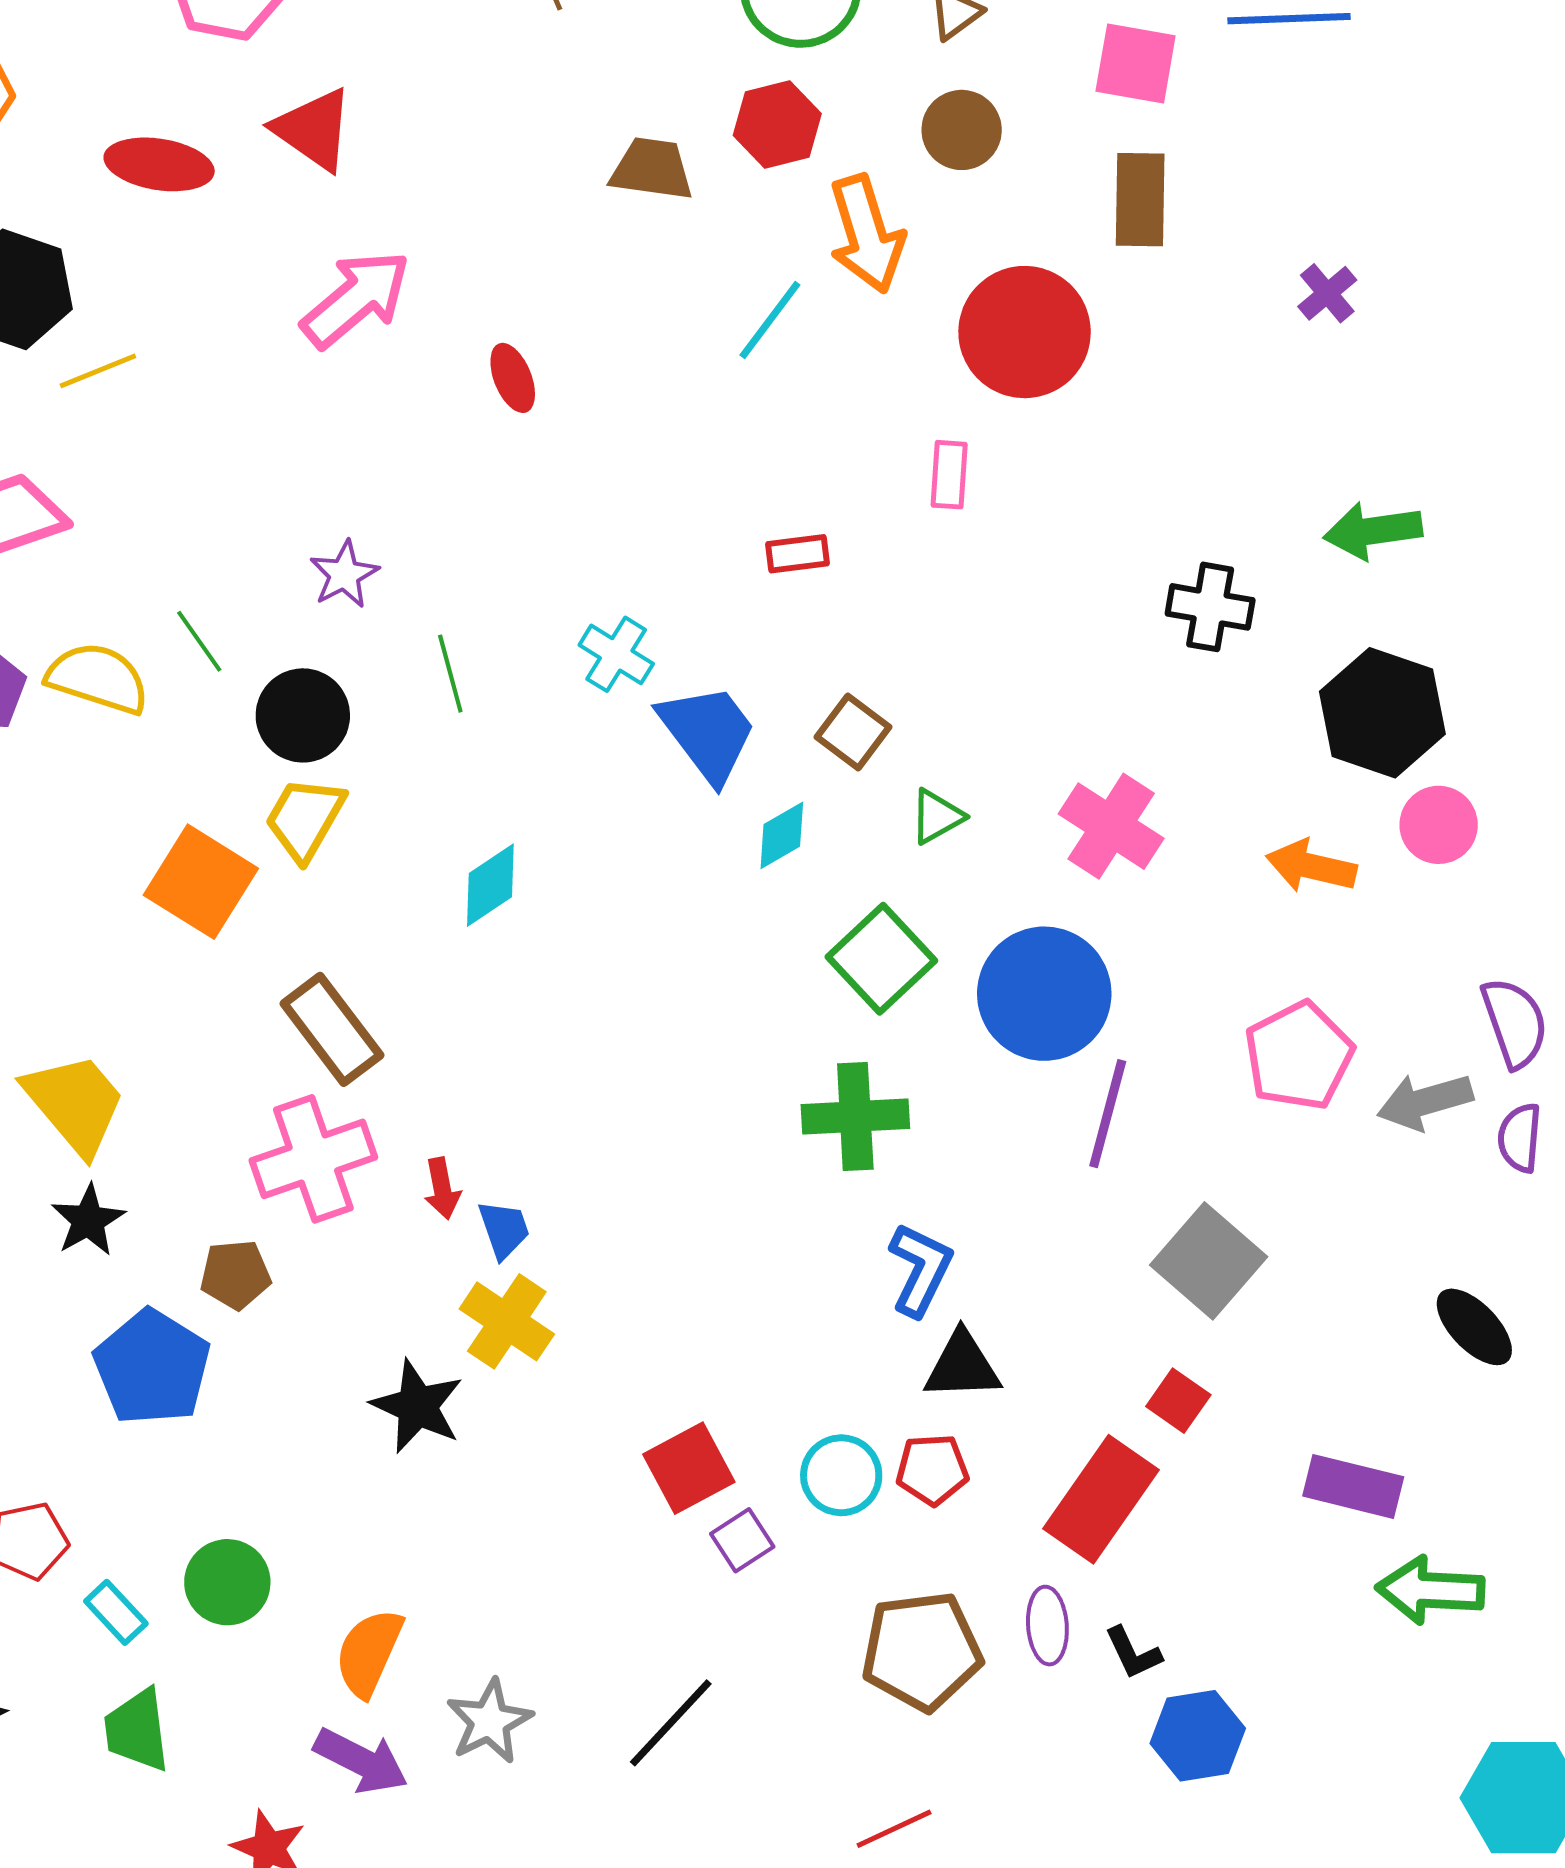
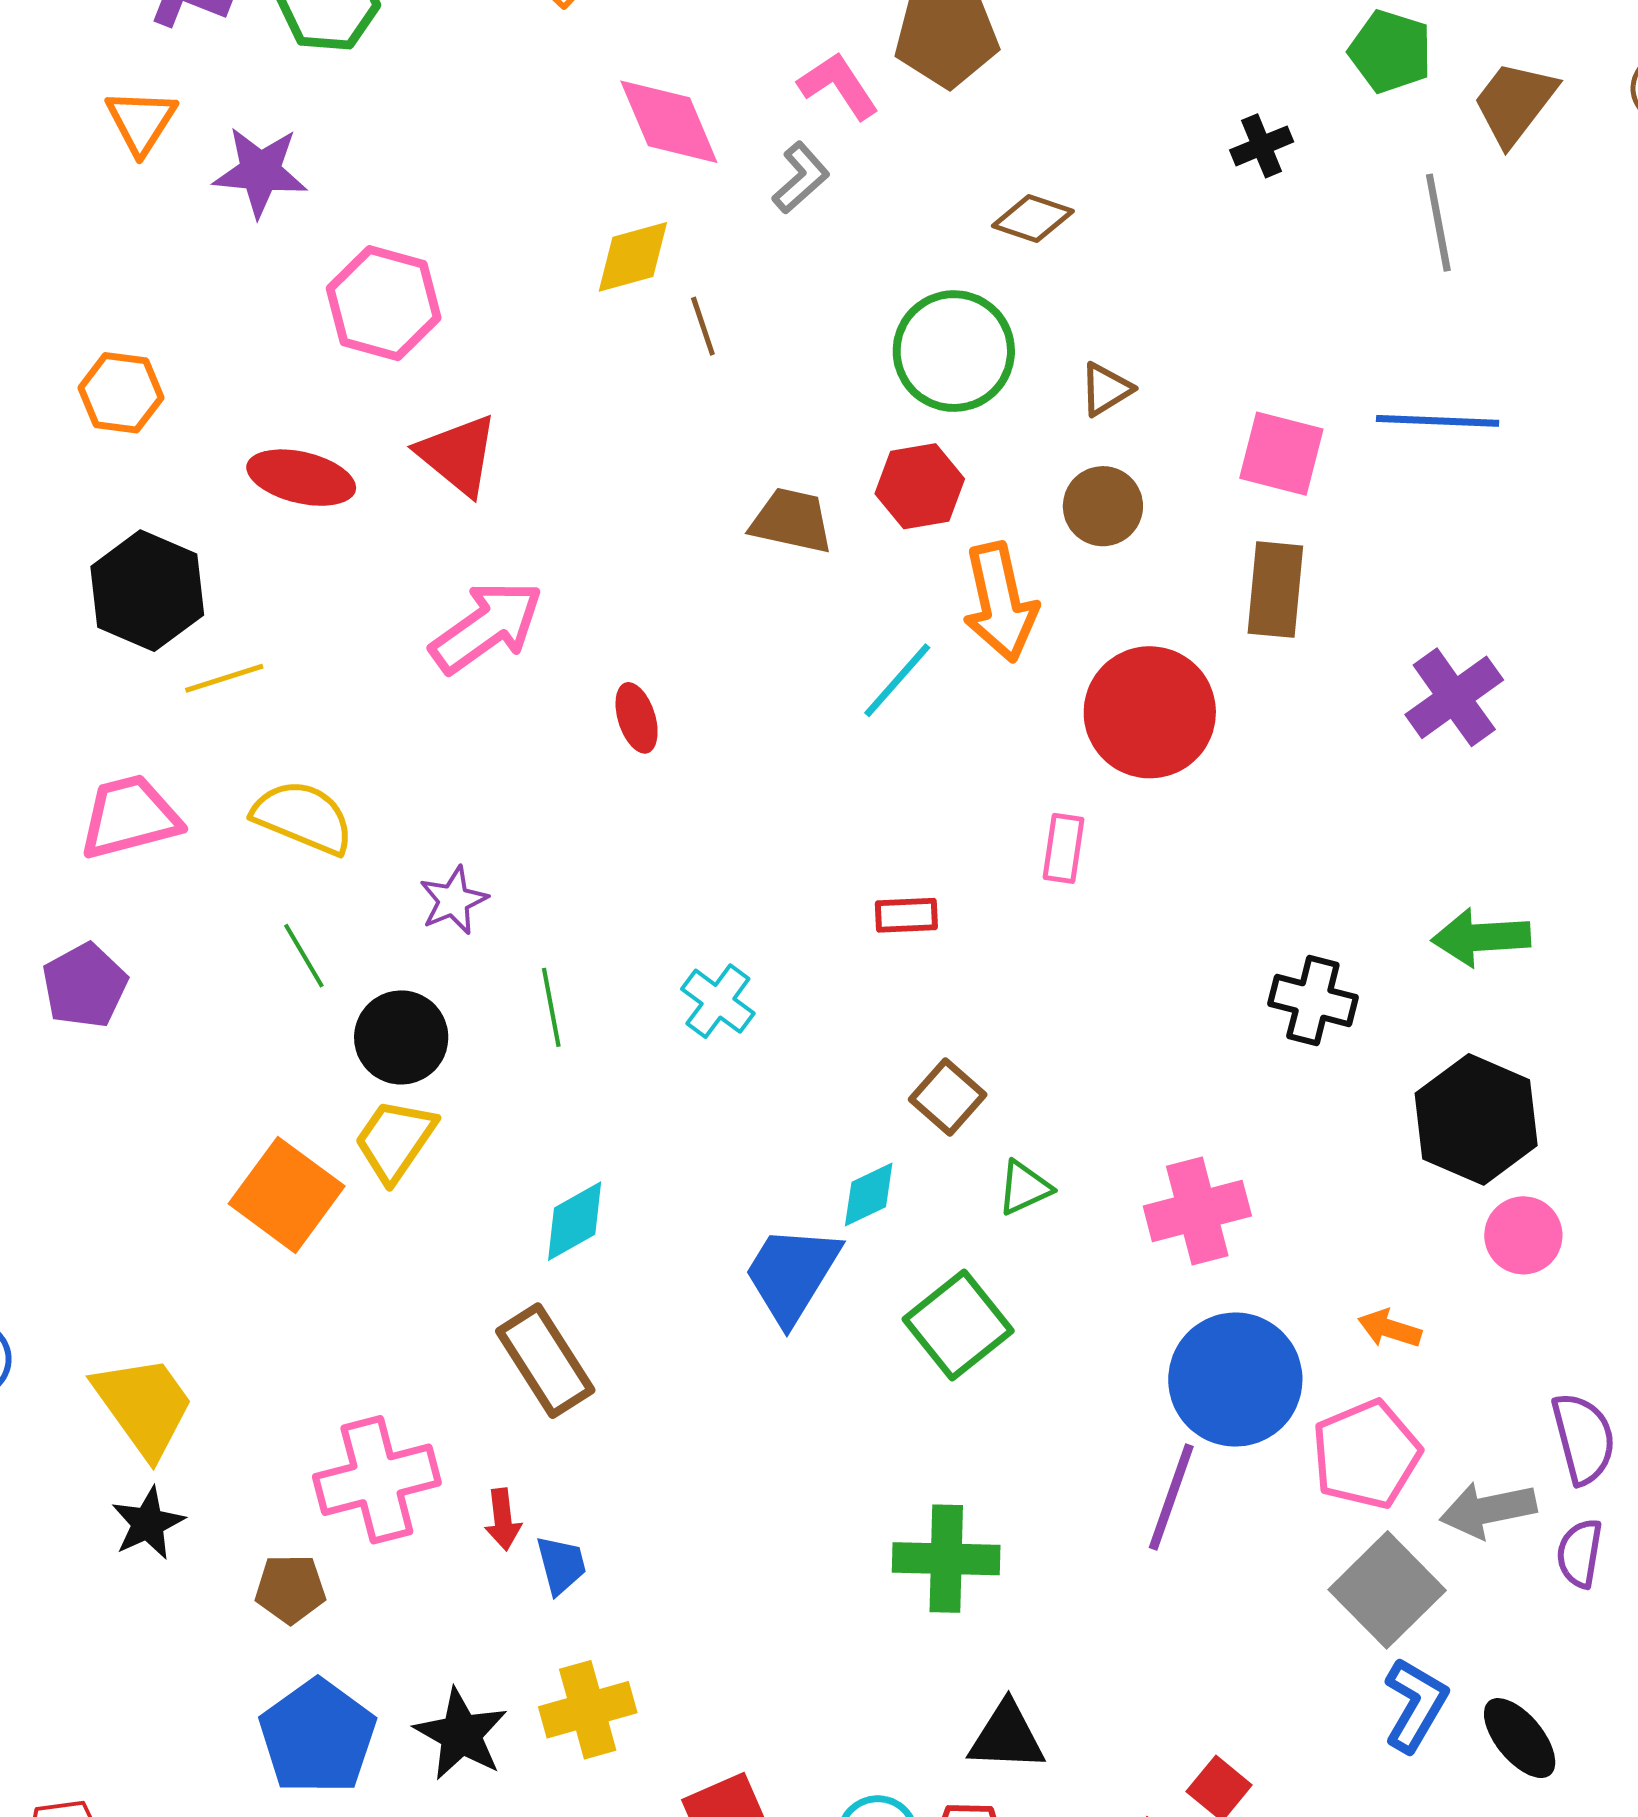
purple cross: (1327, 293) -> (1454, 697), size x1.6
yellow semicircle: (98, 678) -> (303, 817), moved
blue trapezoid: (708, 733) -> (792, 1274), moved, turned -116
pink cross: (1111, 826) -> (1197, 1211), turned 38
orange arrow: (1311, 866) -> (1390, 1329), moved, size x0.7
blue circle: (1044, 994) -> (1235, 1380), moved
brown rectangle: (332, 1029) -> (545, 1361), moved
green cross: (855, 1116) -> (946, 1559), moved
gray square: (1209, 1261) -> (1387, 1590), moved
blue L-shape: (920, 1269) -> (1415, 1705), moved
yellow cross: (507, 1321) -> (588, 1710), moved, turned 36
blue pentagon: (152, 1367) -> (318, 1737), moved

